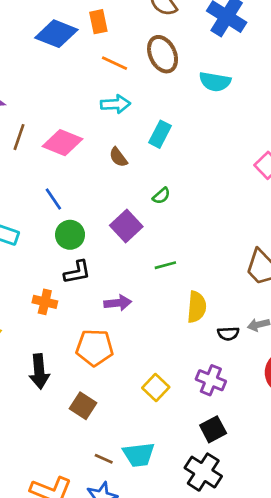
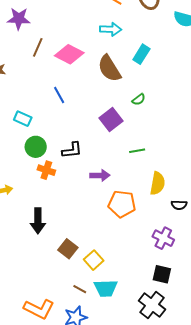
brown semicircle: (118, 157) -> (109, 68), size x1.8
green circle: (70, 235) -> (36, 147), moved
orange pentagon: (95, 348) -> (122, 204), moved
yellow square: (156, 387) -> (94, 260), moved
black square: (213, 429) -> (162, 274), turned 36

